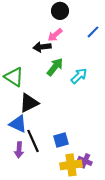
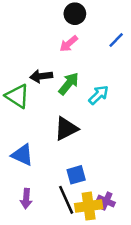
black arrow: (42, 47) -> (41, 76), moved
black triangle: (29, 103) -> (66, 129), moved
black line: (33, 141) -> (66, 200), moved
purple arrow: (19, 150) -> (26, 199), moved

